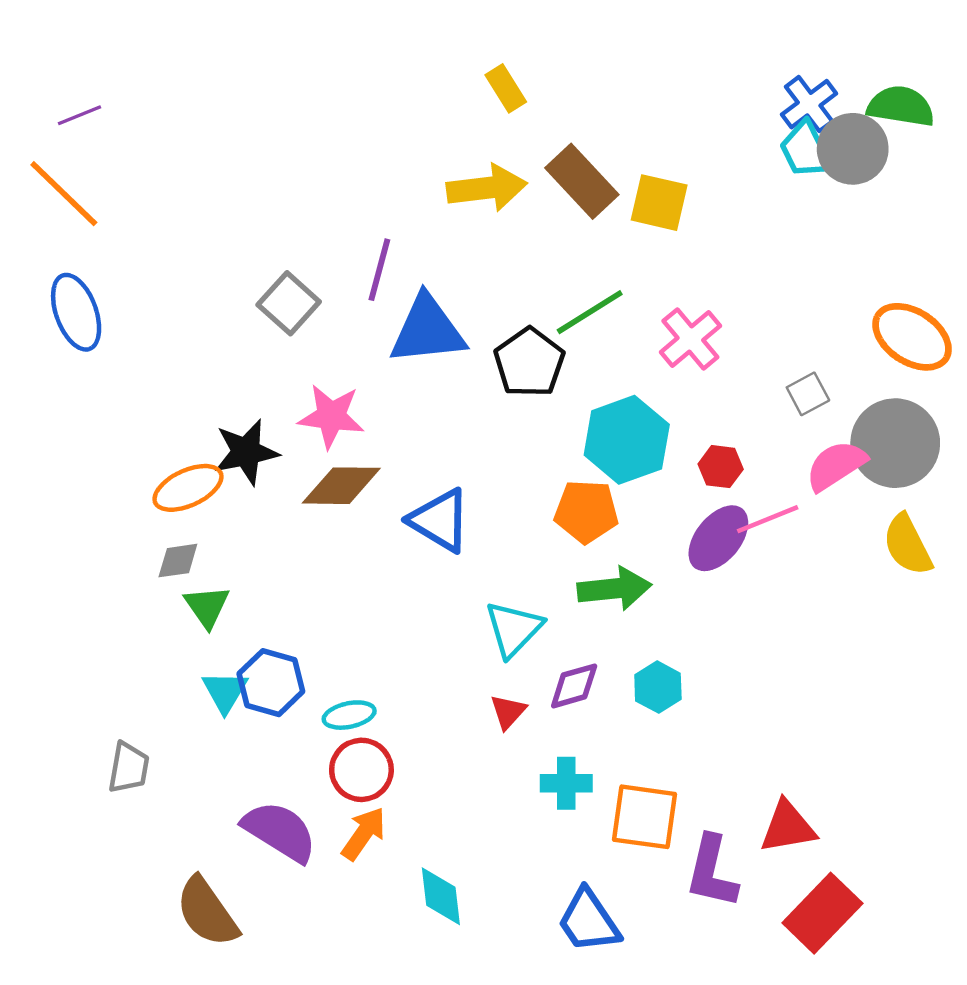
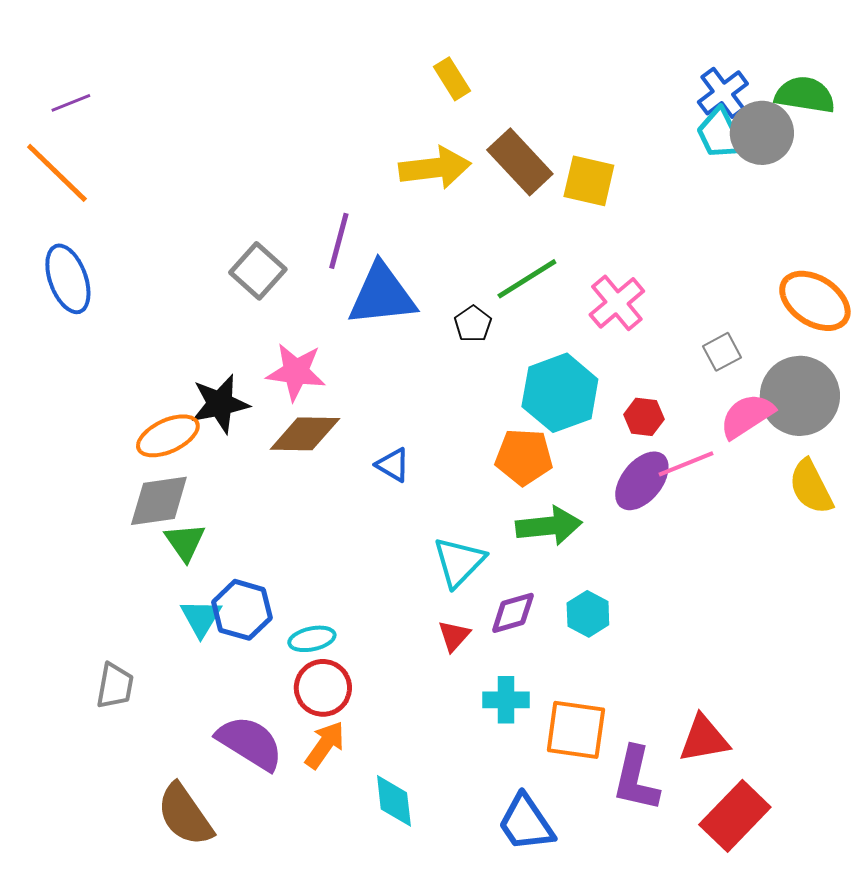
black pentagon: (529, 363) -> (473, 324), size x0.6
blue triangle: (440, 520) -> (393, 465), size x0.6
gray diamond: (178, 561) -> (159, 501), size x1.6

